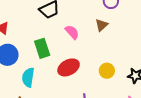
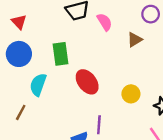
pink semicircle: (72, 32) -> (105, 22), moved
red ellipse: (69, 67) -> (87, 82), turned 70

